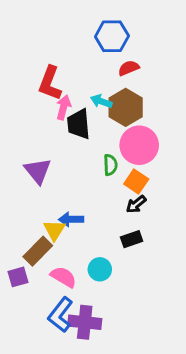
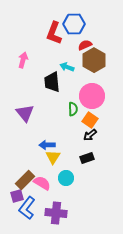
red L-shape: (50, 83) -> (54, 33), moved
pink arrow: (63, 107) -> (23, 60), moved
brown hexagon: (126, 107) -> (94, 60), moved
yellow triangle: (54, 230) -> (53, 157), moved
brown rectangle: (38, 251) -> (25, 180), moved
purple square: (18, 277) -> (17, 196), moved
blue L-shape: (60, 315) -> (27, 208), moved

